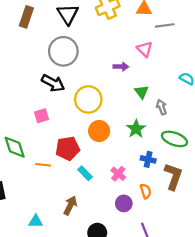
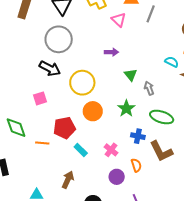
gray line: (165, 25) -> (151, 14), turned -60
pink triangle: (145, 49) -> (119, 20), moved
brown L-shape: (173, 176) -> (161, 151), turned 135

